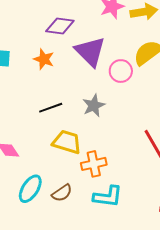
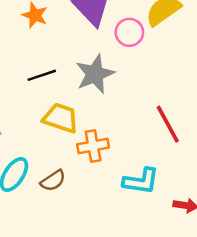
gray star: (94, 106) -> (95, 74), size x1.4
cyan L-shape: (108, 196) -> (141, 181), moved

